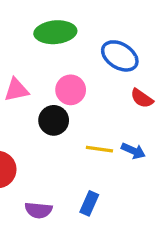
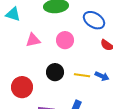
black circle: (54, 120) -> (55, 72), moved

